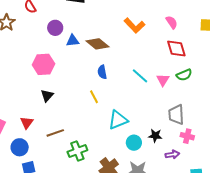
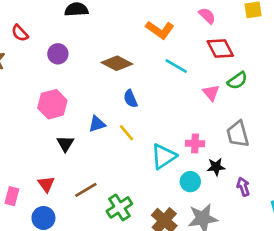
blue triangle: (73, 41) -> (97, 124), moved
cyan line: (140, 76) -> (176, 66), moved
pink cross: (187, 136) -> (195, 143), moved
purple arrow: (172, 154) -> (243, 187), turned -88

